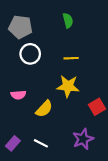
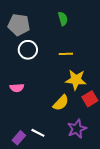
yellow star: (68, 86) -> (76, 80), moved
yellow semicircle: (44, 109) -> (61, 103), moved
purple rectangle: (13, 143) -> (19, 138), moved

